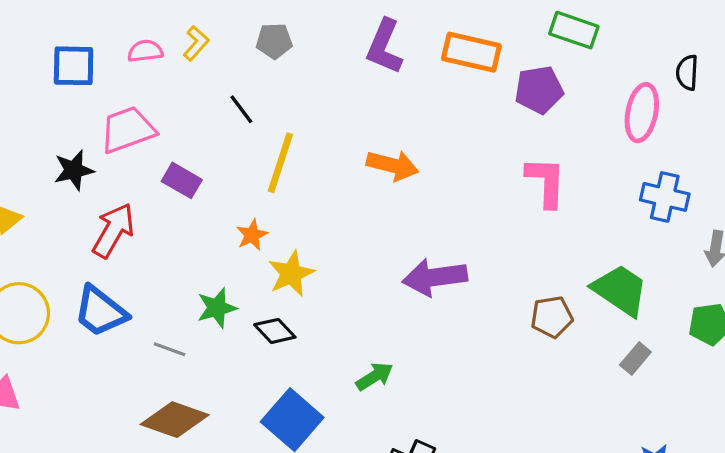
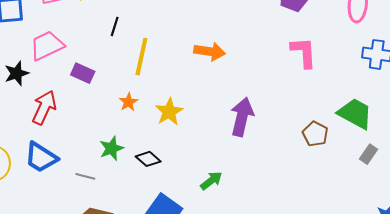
black line: (241, 109) -> (115, 26), turned 60
yellow star: (291, 274) -> (169, 112), moved
purple arrow: (435, 277) -> (242, 117), turned 117
brown pentagon: (552, 317) -> (315, 134), turned -30

